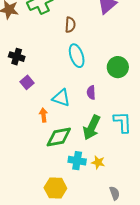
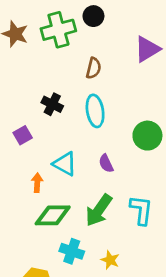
black cross: (17, 57) -> (52, 104), moved
purple semicircle: (91, 92) -> (106, 163), turned -32
yellow star: (98, 162) -> (110, 260), moved

